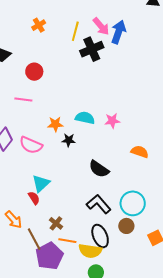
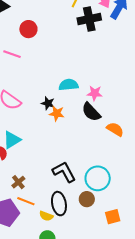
cyan semicircle: (85, 118) -> (69, 85), turned -30
orange star: (55, 124) -> (57, 113), moved
black semicircle: (99, 169) -> (91, 112), moved
yellow semicircle: (90, 251) -> (46, 216), size x0.6

